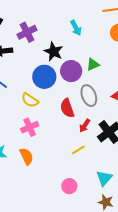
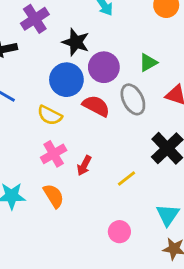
green triangle: (93, 64) -> (148, 63), moved
red semicircle: (67, 108) -> (96, 106), moved, turned 144
red arrow: (85, 126) -> (84, 166), moved

